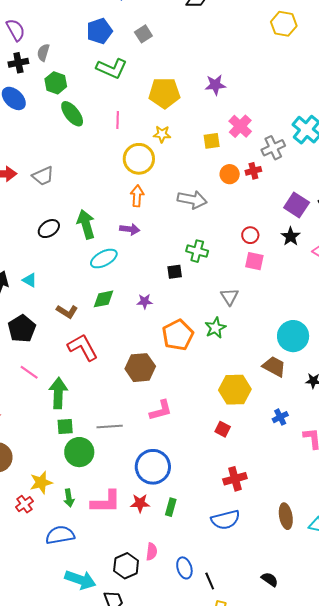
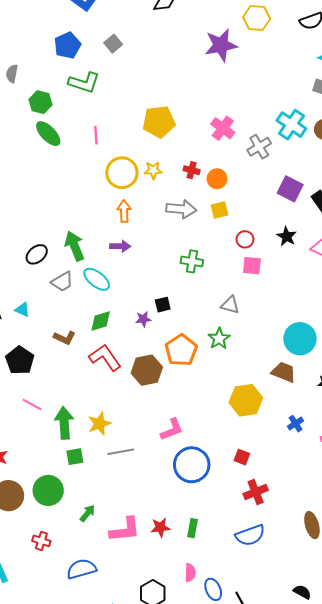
green hexagon: (56, 83) -> (41, 102), moved
purple star: (215, 85) -> (221, 45), moved, size x1.5
yellow pentagon: (164, 93) -> (159, 122), moved
yellow star: (162, 134) -> (153, 170), moved
yellow square: (212, 141) -> (220, 210), moved
red cross: (253, 171) -> (192, 170), moved, turned 35
gray trapezoid: (43, 176) -> (62, 282), moved
purple square: (297, 205) -> (290, 189), moved
cyan ellipse: (104, 259) -> (97, 279), turned 72
black square: (175, 272) -> (163, 305), moved
gray triangle: (229, 297) -> (230, 305), turned -36
red L-shape: (83, 347) -> (105, 358), moved
brown hexagon: (140, 368) -> (147, 370), moved
red square: (223, 429) -> (242, 457), moved
green circle: (79, 452) -> (48, 490), moved
blue circle: (153, 467) -> (192, 465), moved
yellow star: (41, 482) -> (99, 424), moved
green arrow: (69, 498) -> (87, 513), moved, turned -126
red cross: (24, 504) -> (41, 541), turned -30
pink semicircle: (152, 552) -> (190, 573), moved

